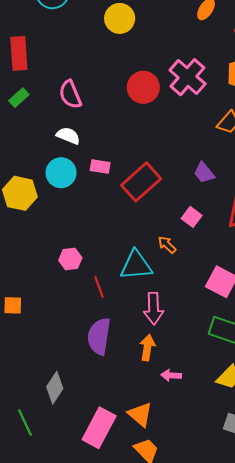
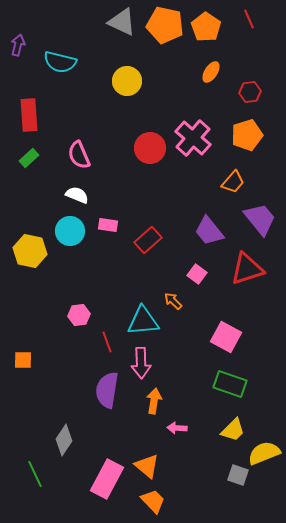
purple trapezoid: (204, 173) -> (209, 231), size x1.4
red rectangle: (141, 182) -> (148, 240), size x0.7
pink arrow: (154, 308) -> (141, 363), moved

